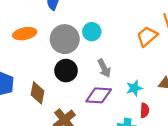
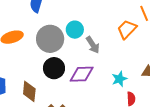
gray arrow: (104, 68) -> (93, 45), moved
purple diamond: (99, 95) -> (82, 74), moved

